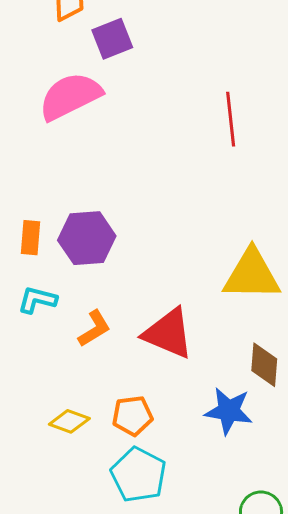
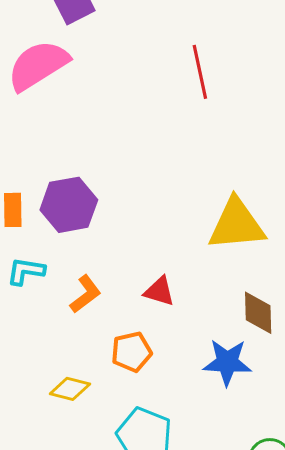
red triangle: (168, 333) -> (159, 291), size x0.6
orange pentagon: (132, 416) -> (131, 352), moved

